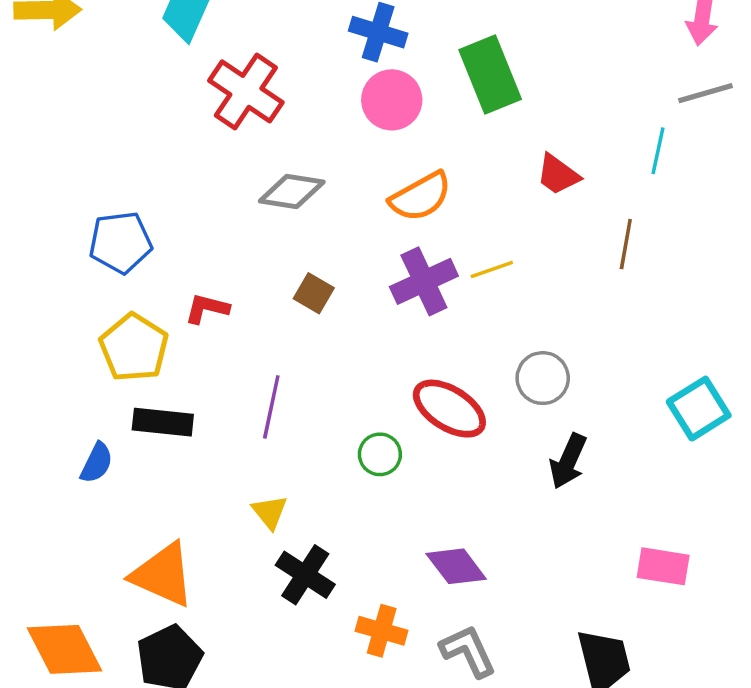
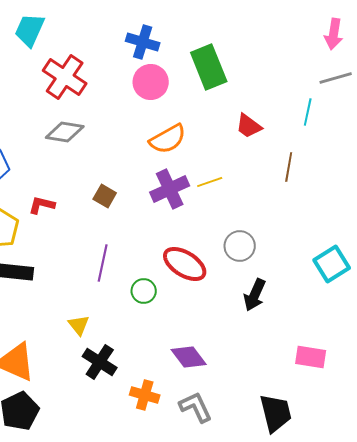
gray diamond: (292, 192) -> (65, 132), moved
purple line: (271, 407) -> (103, 263), moved

